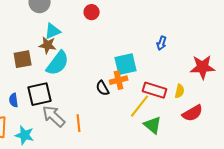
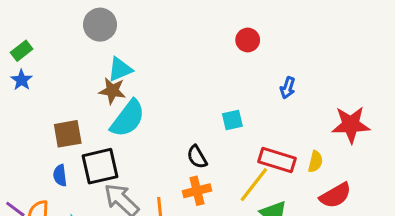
red circle: (92, 12) -> (248, 40), moved
brown square: (23, 59) -> (68, 134), moved
cyan square: (126, 64) -> (232, 120), size x0.6
orange cross: (119, 80) -> (197, 191), moved

